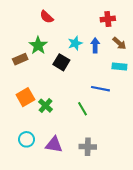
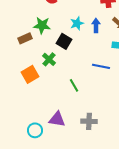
green star: (38, 45) -> (42, 25), turned -30
green cross: (46, 106) -> (49, 59), moved
green line: (82, 109) -> (74, 85), moved
cyan circle: (27, 139) -> (35, 130), moved

